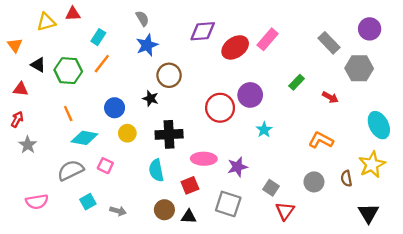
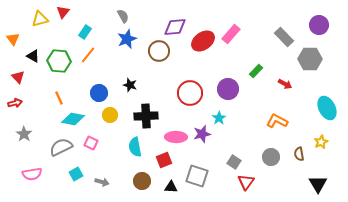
red triangle: (73, 14) -> (63, 12), turned -48
brown circle: (169, 75) -> (159, 51), moved
red triangle: (21, 89) -> (18, 77), turned 40
purple circle: (250, 95) -> (228, 89), moved
red arrow: (17, 119) -> (15, 103), turned 48
cyan star: (264, 130) -> (219, 118), moved
gray star: (28, 145) -> (24, 134), moved
yellow star: (372, 165) -> (321, 142), size x0.6
purple star: (237, 167) -> (202, 134), moved
black triangle: (189, 217) -> (171, 187), moved

